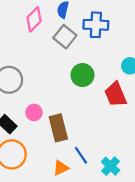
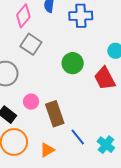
gray square: (65, 37) -> (31, 44), moved
orange triangle: (61, 168) -> (47, 150), moved

